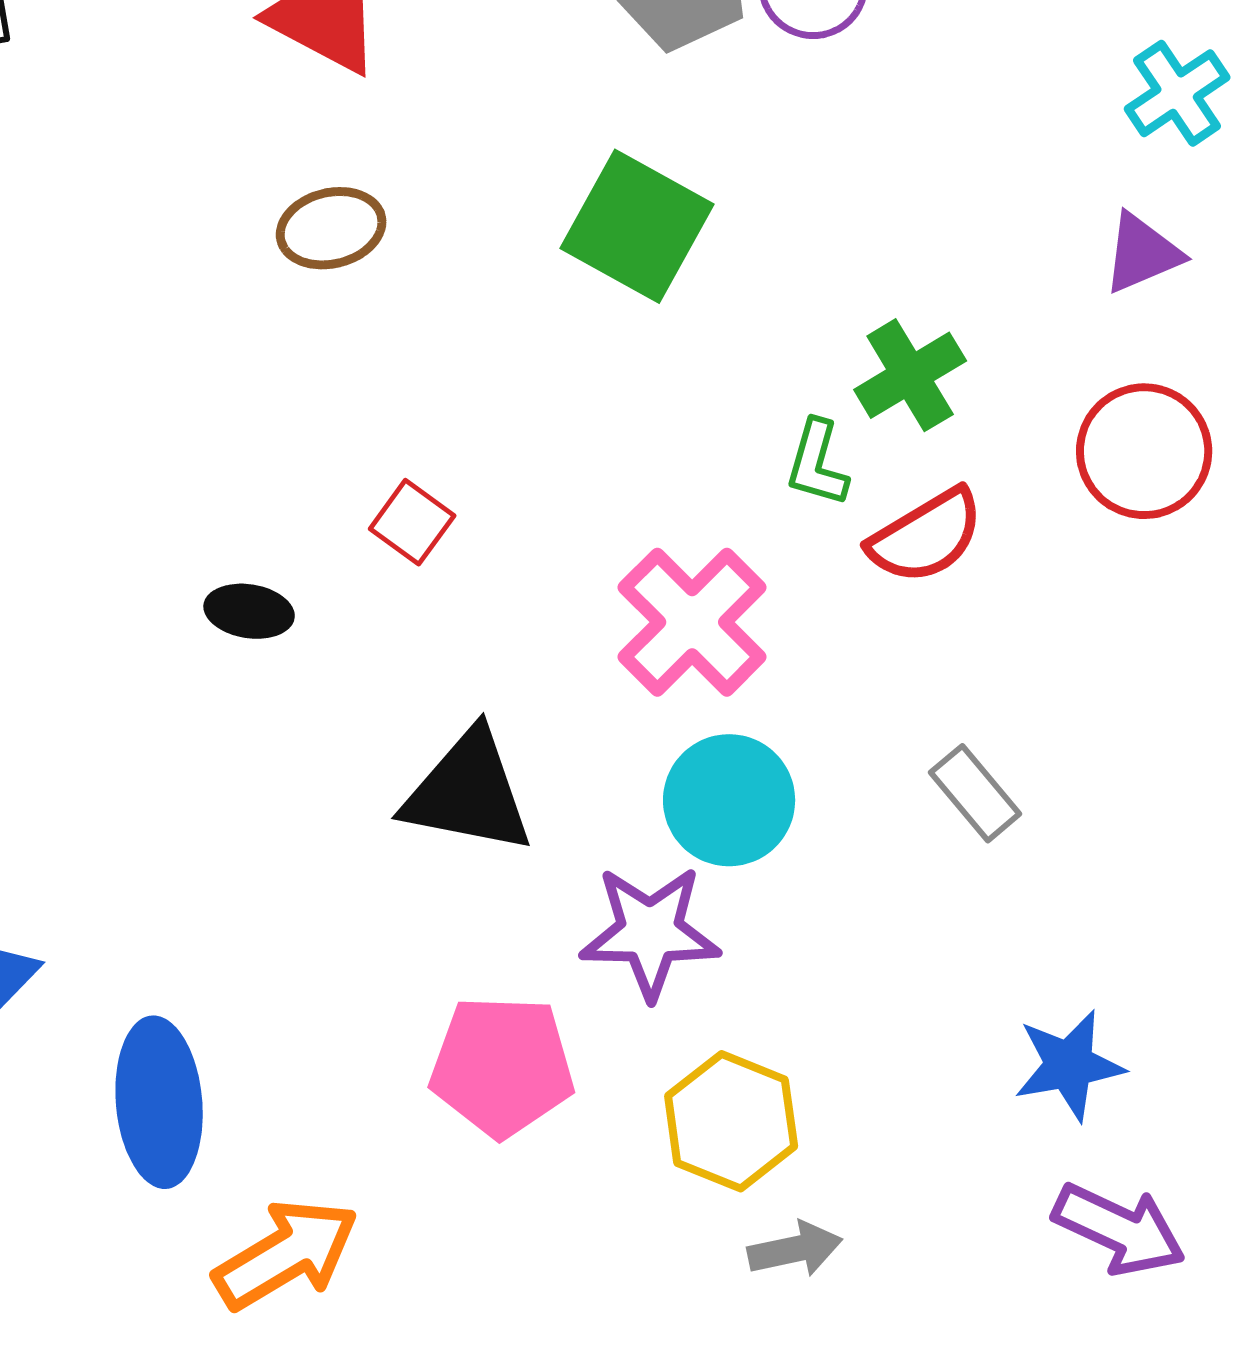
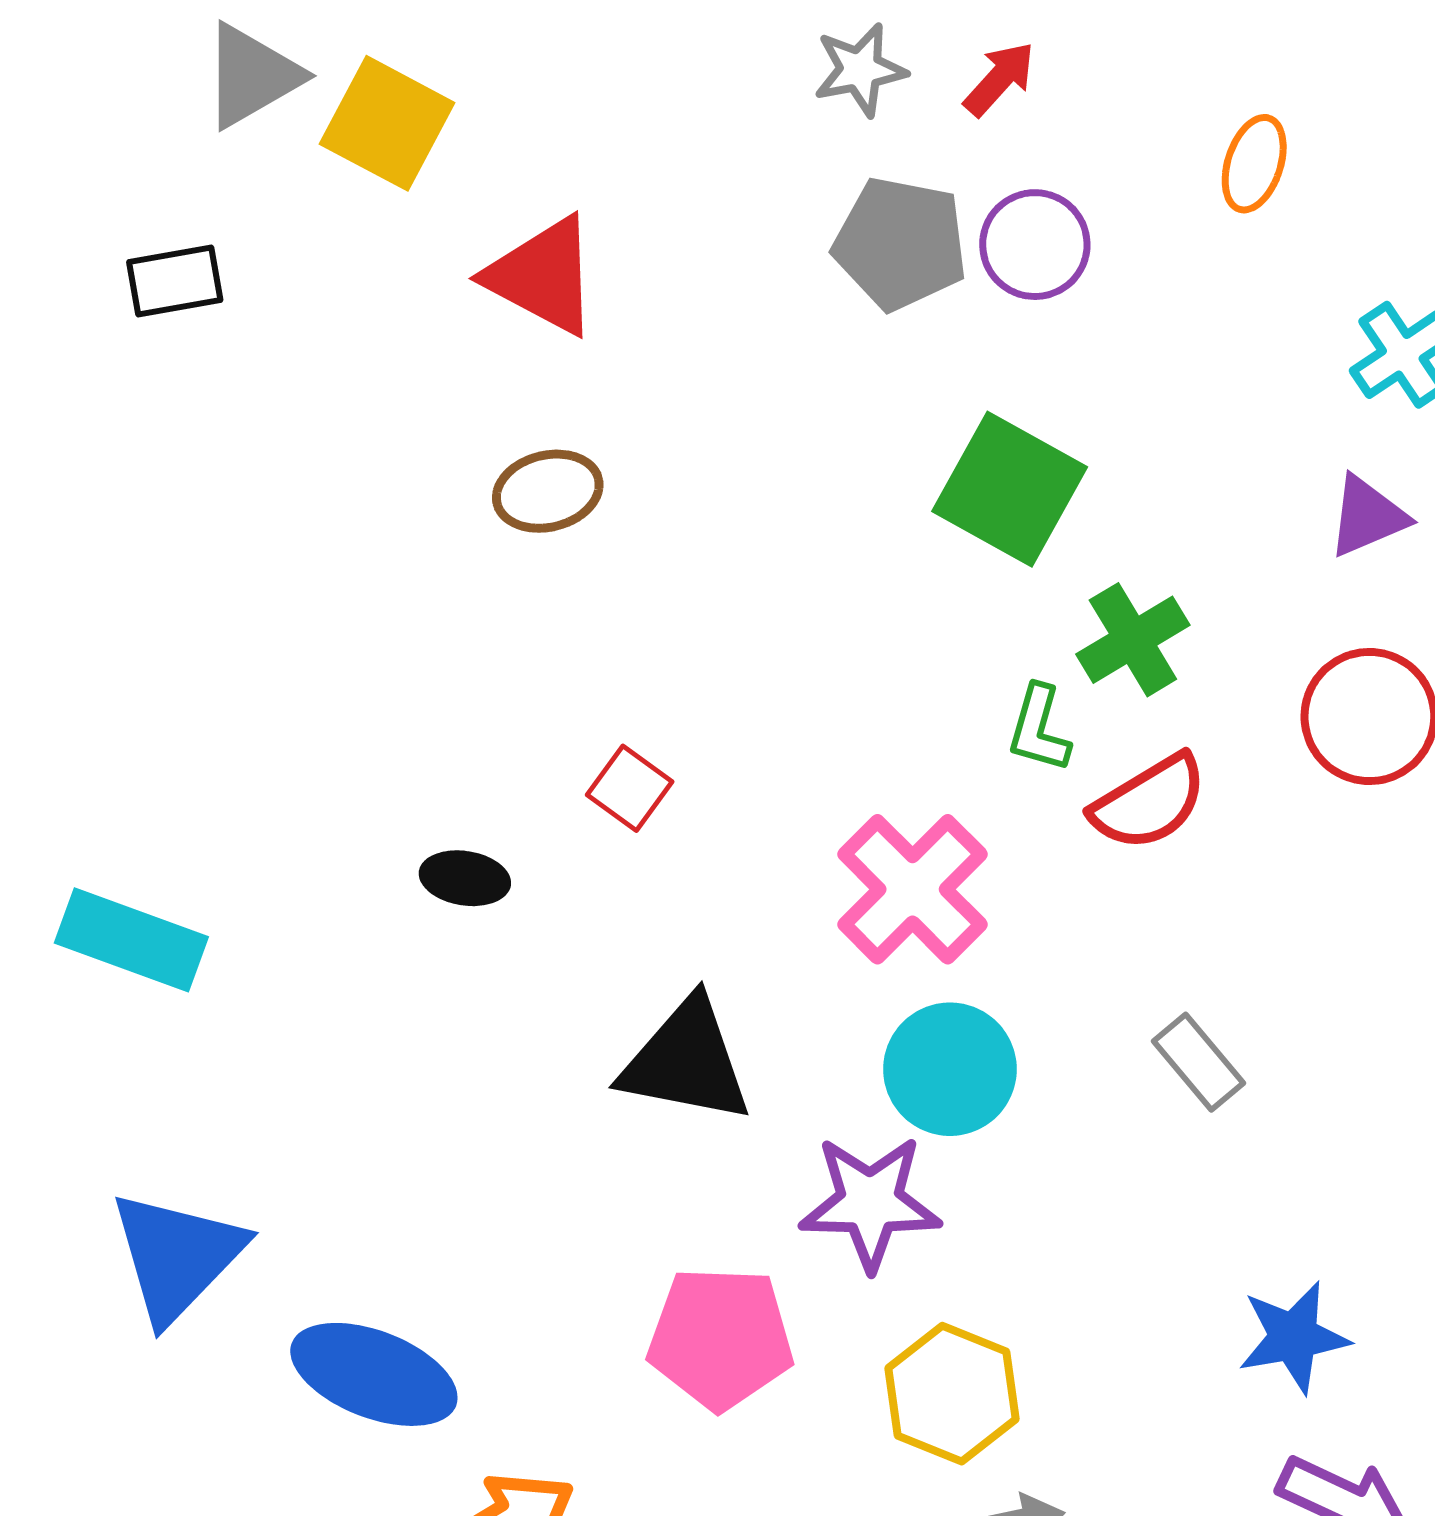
green square: (637, 226) -> (1010, 489), moved
blue ellipse: (159, 1102) -> (374, 1374), turned -64

